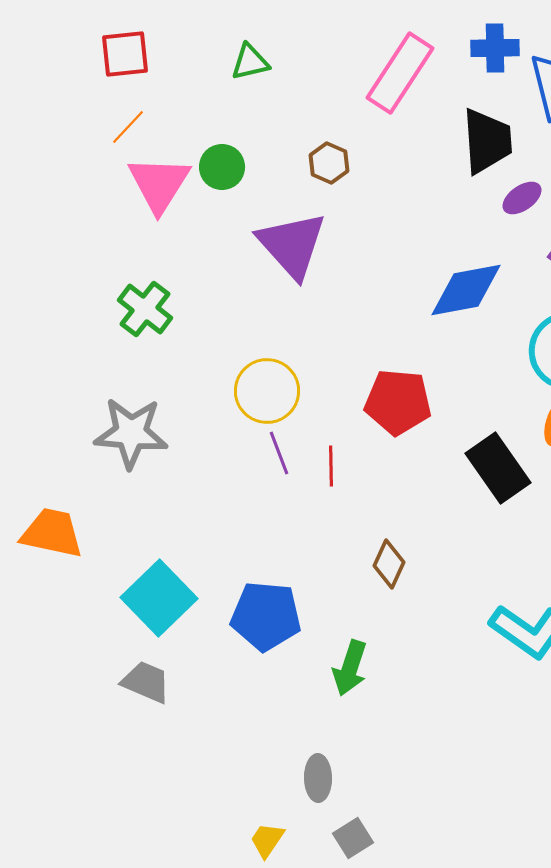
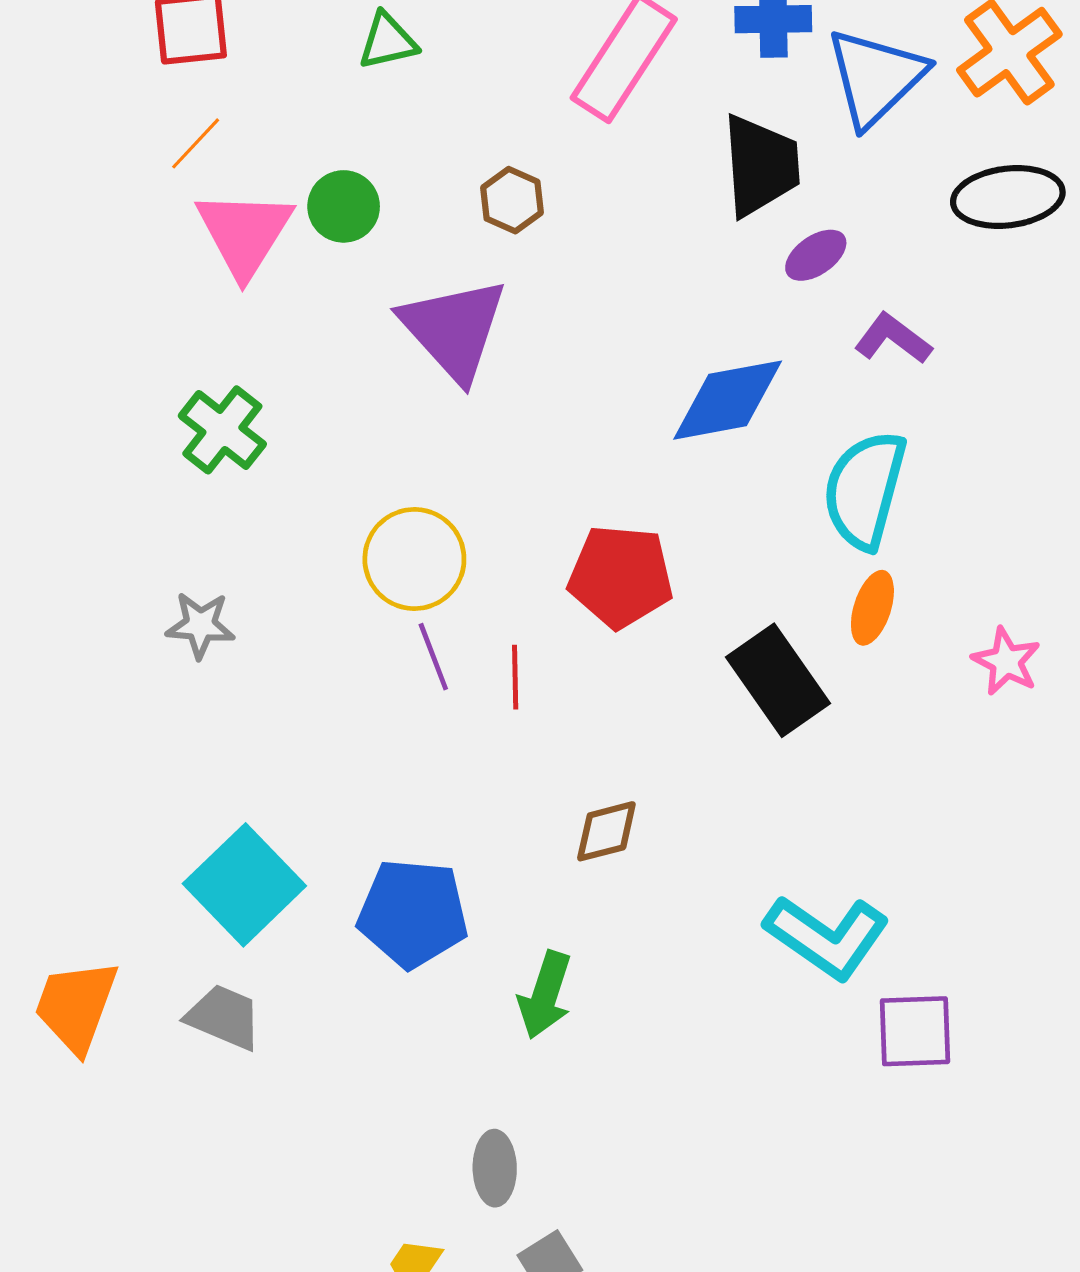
gray star: (131, 433) -> (200, 625), size x0.6
orange trapezoid: (52, 533) -> (76, 1006), moved, turned -82
brown diamond: (389, 564) -> (606, 831), turned 51

